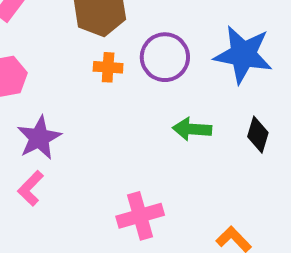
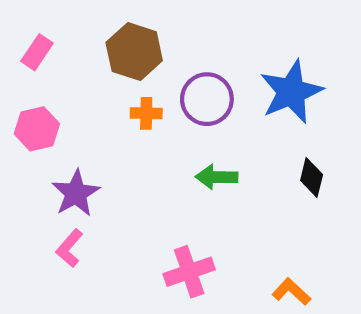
blue star: (243, 54) -> (291, 92), turned -30
green arrow: (192, 129) -> (217, 177), moved

